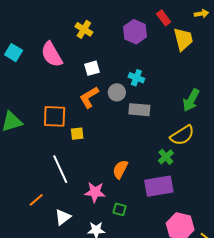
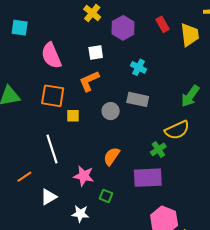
red rectangle: (164, 18) -> (162, 24), moved
purple hexagon: (135, 32) -> (123, 28), moved
cyan square: (14, 53) -> (20, 28), turned -30
pink semicircle: (52, 54) -> (51, 56), moved
gray circle: (117, 92) -> (111, 111), moved

